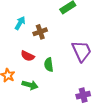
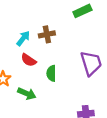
cyan arrow: (20, 23) -> (23, 38), moved

